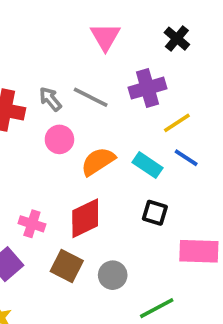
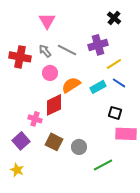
pink triangle: (105, 37) -> (47, 21), moved
cyan rectangle: (148, 165) -> (98, 87), turned -63
black square: (155, 213) -> (115, 113), moved
red diamond: (85, 218) -> (54, 105), moved

